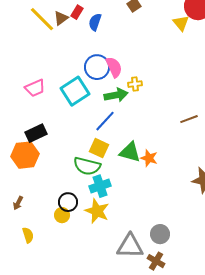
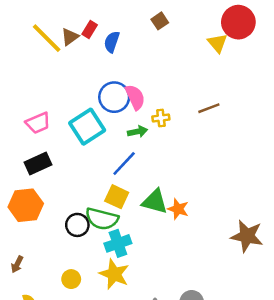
green arrow: (116, 95) -> (138, 132), size x0.7
brown line: (189, 119) -> (209, 108), moved
black rectangle: (36, 133) -> (38, 163), moved
black circle: (68, 202) -> (77, 225), moved

